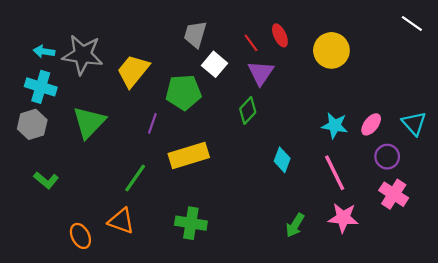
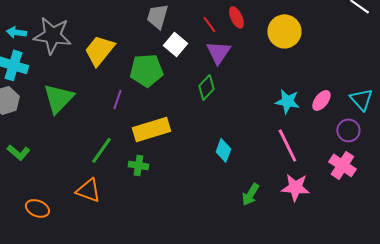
purple circle: (387, 157) -> (348, 130), moved
cyan diamond: (282, 160) -> (223, 150), moved
green cross: (191, 223) -> (138, 165), moved, size x0.7
orange ellipse: (80, 236) -> (37, 208), moved, turned -40

